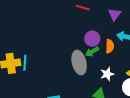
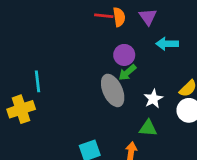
orange semicircle: (110, 46) -> (119, 17), moved
cyan line: (25, 63) -> (38, 81), moved

